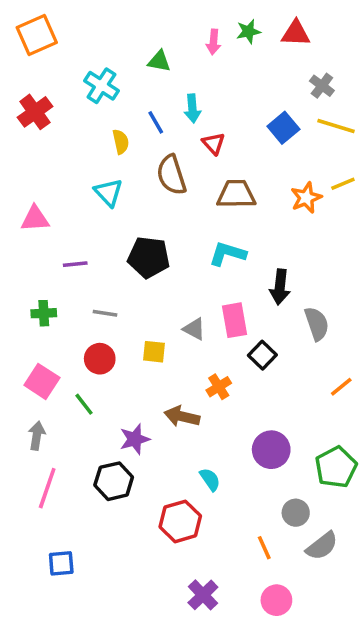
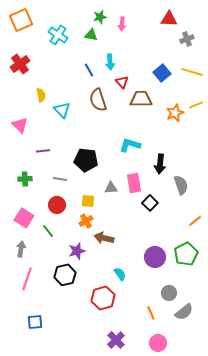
green star: (248, 31) -> (100, 17), moved
cyan cross: (101, 86) -> (58, 35), moved
gray cross: (322, 86) -> (187, 39), moved, turned 32
yellow semicircle: (121, 142) -> (41, 95), moved
brown trapezoid: (236, 194) -> (141, 99), moved
pink triangle: (35, 219) -> (20, 125), turned 48
black pentagon: (149, 257) -> (86, 160), moved
gray triangle: (194, 329) -> (111, 188), turned -32
orange cross: (219, 387) -> (86, 221), moved
green pentagon: (336, 467) -> (186, 254), moved

